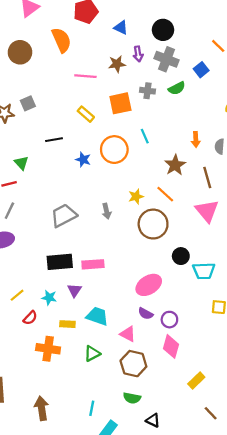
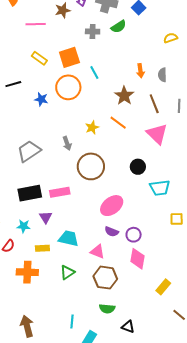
orange square: (120, 103) -> (69, 57), moved
brown circle: (153, 224) -> (91, 166), moved
black circle: (181, 256) -> (138, 167), moved

